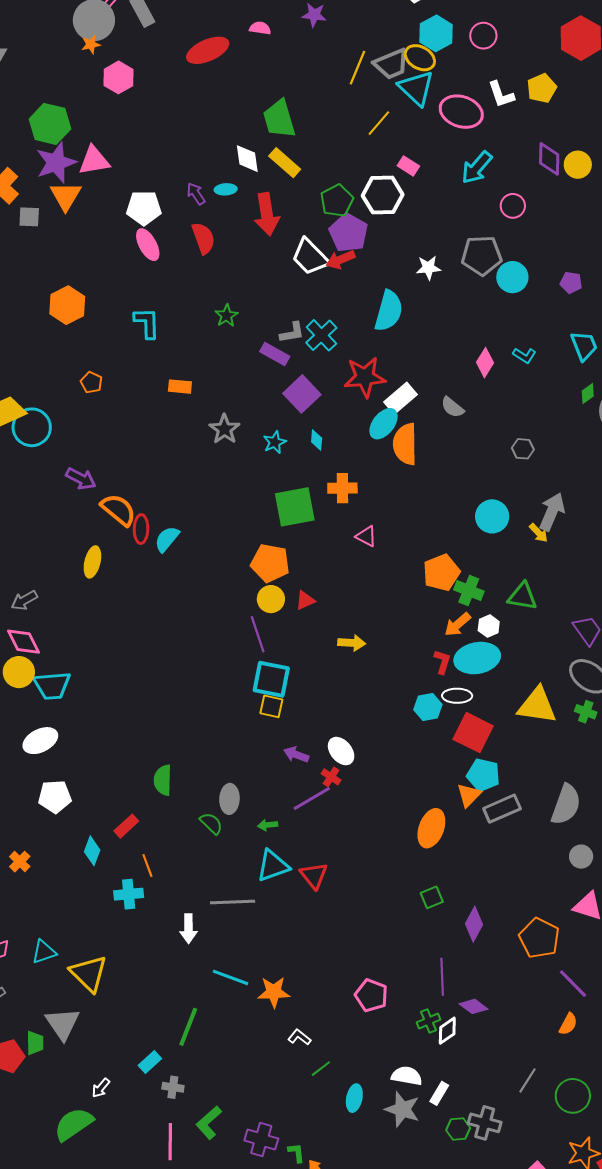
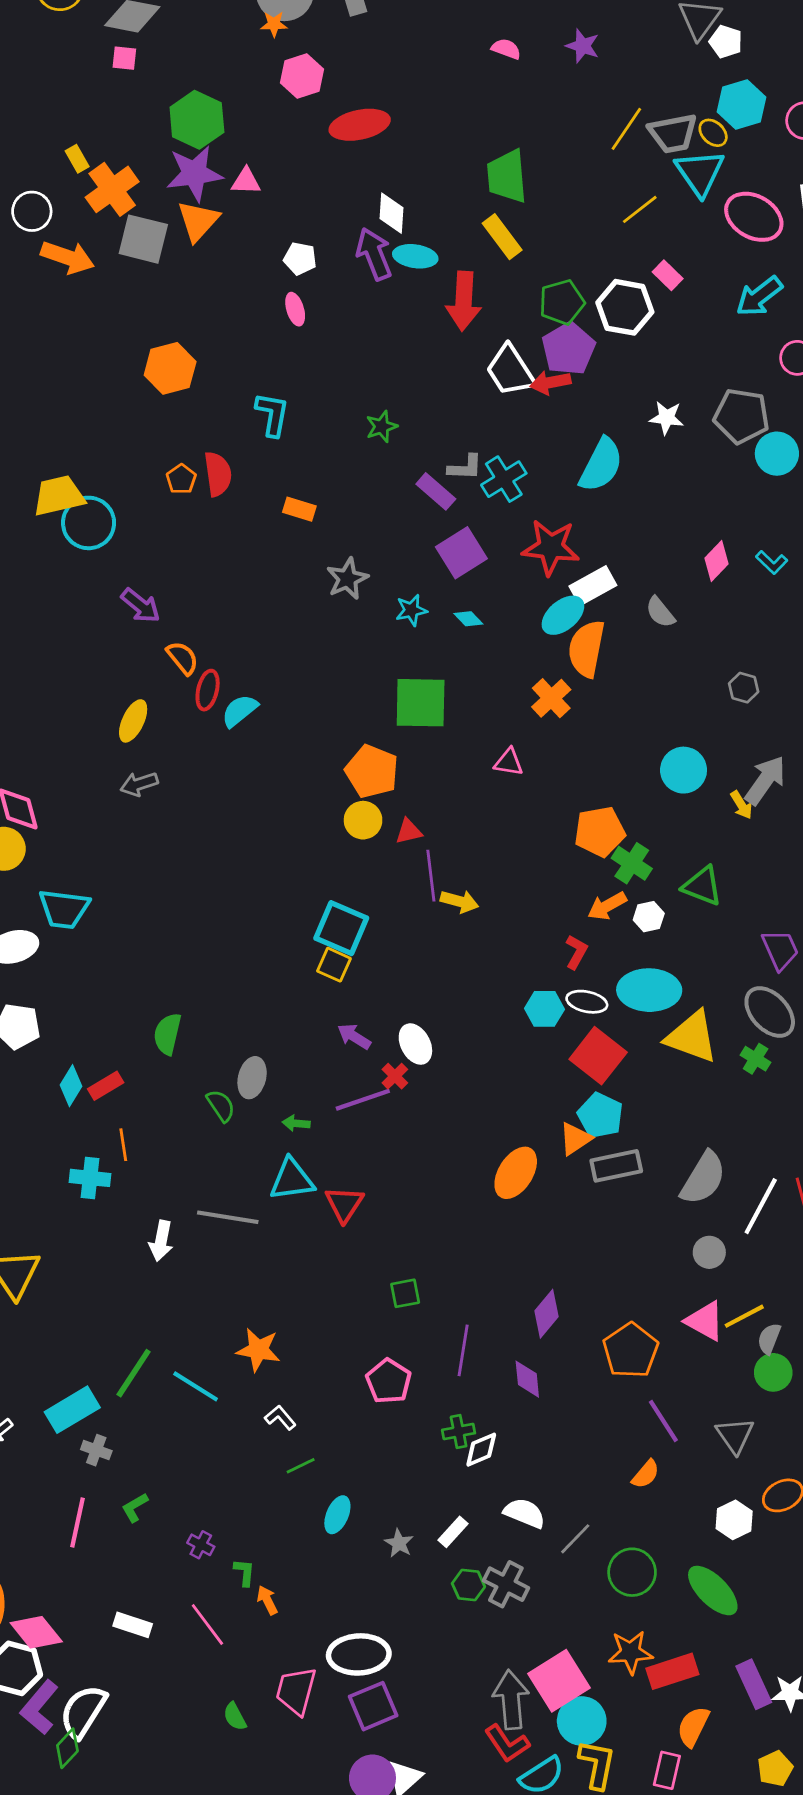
red ellipse: (208, 50) -> (360, 125), moved
yellow ellipse: (420, 58) -> (713, 133), size x0.7
white diamond: (247, 159) -> (392, 213), moved
pink triangle: (94, 161) -> (246, 181), size x0.7
cyan ellipse: (226, 189) -> (415, 256), size x1.4
purple arrow: (196, 194) -> (374, 254), size x1.6
white pentagon: (144, 208) -> (300, 259), size x0.7
gray square: (29, 217) -> (143, 239), size x1.6
red semicircle: (203, 238) -> (218, 474), moved
pink ellipse: (148, 245) -> (295, 309), size x0.7
cyan diamond: (317, 440) -> (468, 619), turned -60
orange cross: (342, 488) -> (551, 698), moved, turned 36
orange semicircle: (118, 510) -> (182, 658), size x0.7
pink triangle: (366, 536) -> (509, 762), turned -30
gray arrow: (24, 600) -> (139, 784), moved
purple line: (258, 634) -> (431, 876), moved
cyan ellipse: (477, 658) -> (649, 990), moved
cyan trapezoid: (52, 685) -> (64, 909), moved
cyan diamond: (92, 851) -> (71, 1086), moved
green square: (432, 897) -> (405, 1293), moved
cyan line: (230, 977) -> (196, 1386), moved
purple line: (442, 977) -> (463, 1350), moved
purple diamond: (474, 1006) -> (527, 1379), moved, turned 36
cyan rectangle: (150, 1062) -> (72, 1410), size x1.6
white semicircle: (407, 1076) -> (525, 1513), moved
gray star: (402, 1109) -> (399, 1543), size x0.6
green L-shape: (209, 1123) -> (135, 1507), size x0.7
purple cross: (261, 1139) -> (201, 1545), size x0.6

